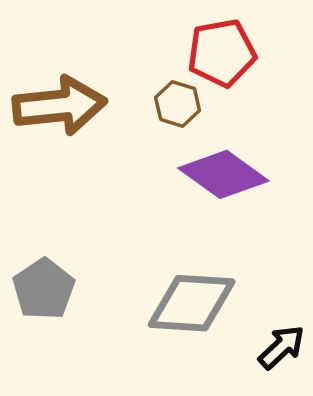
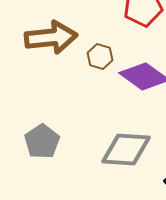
brown hexagon: (178, 104) -> (100, 56), moved

